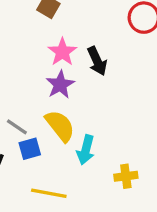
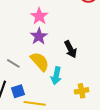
black arrow: (97, 61) -> (70, 49), moved
blue square: (30, 149) -> (18, 91), moved

